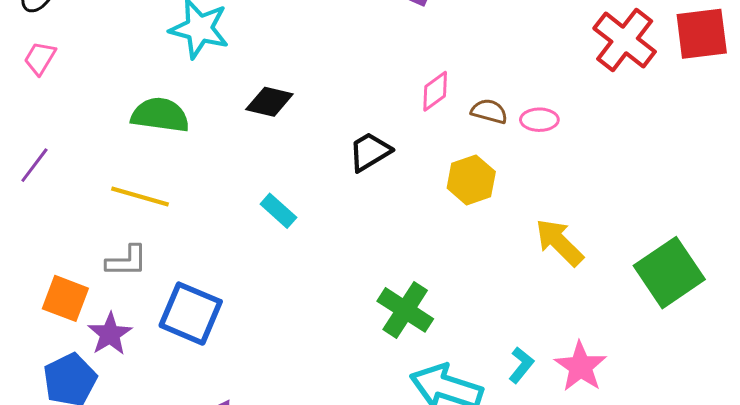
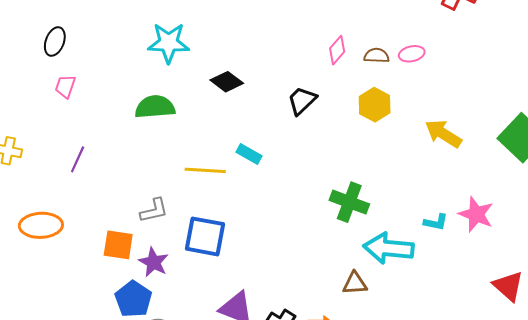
black diamond: (269, 102) -> (227, 82), turned 36
yellow line: (140, 197) -> (205, 170), moved
cyan L-shape: (521, 365) -> (436, 222), turned 75

